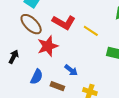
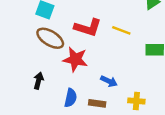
red star: (48, 46) -> (75, 59), turned -30

